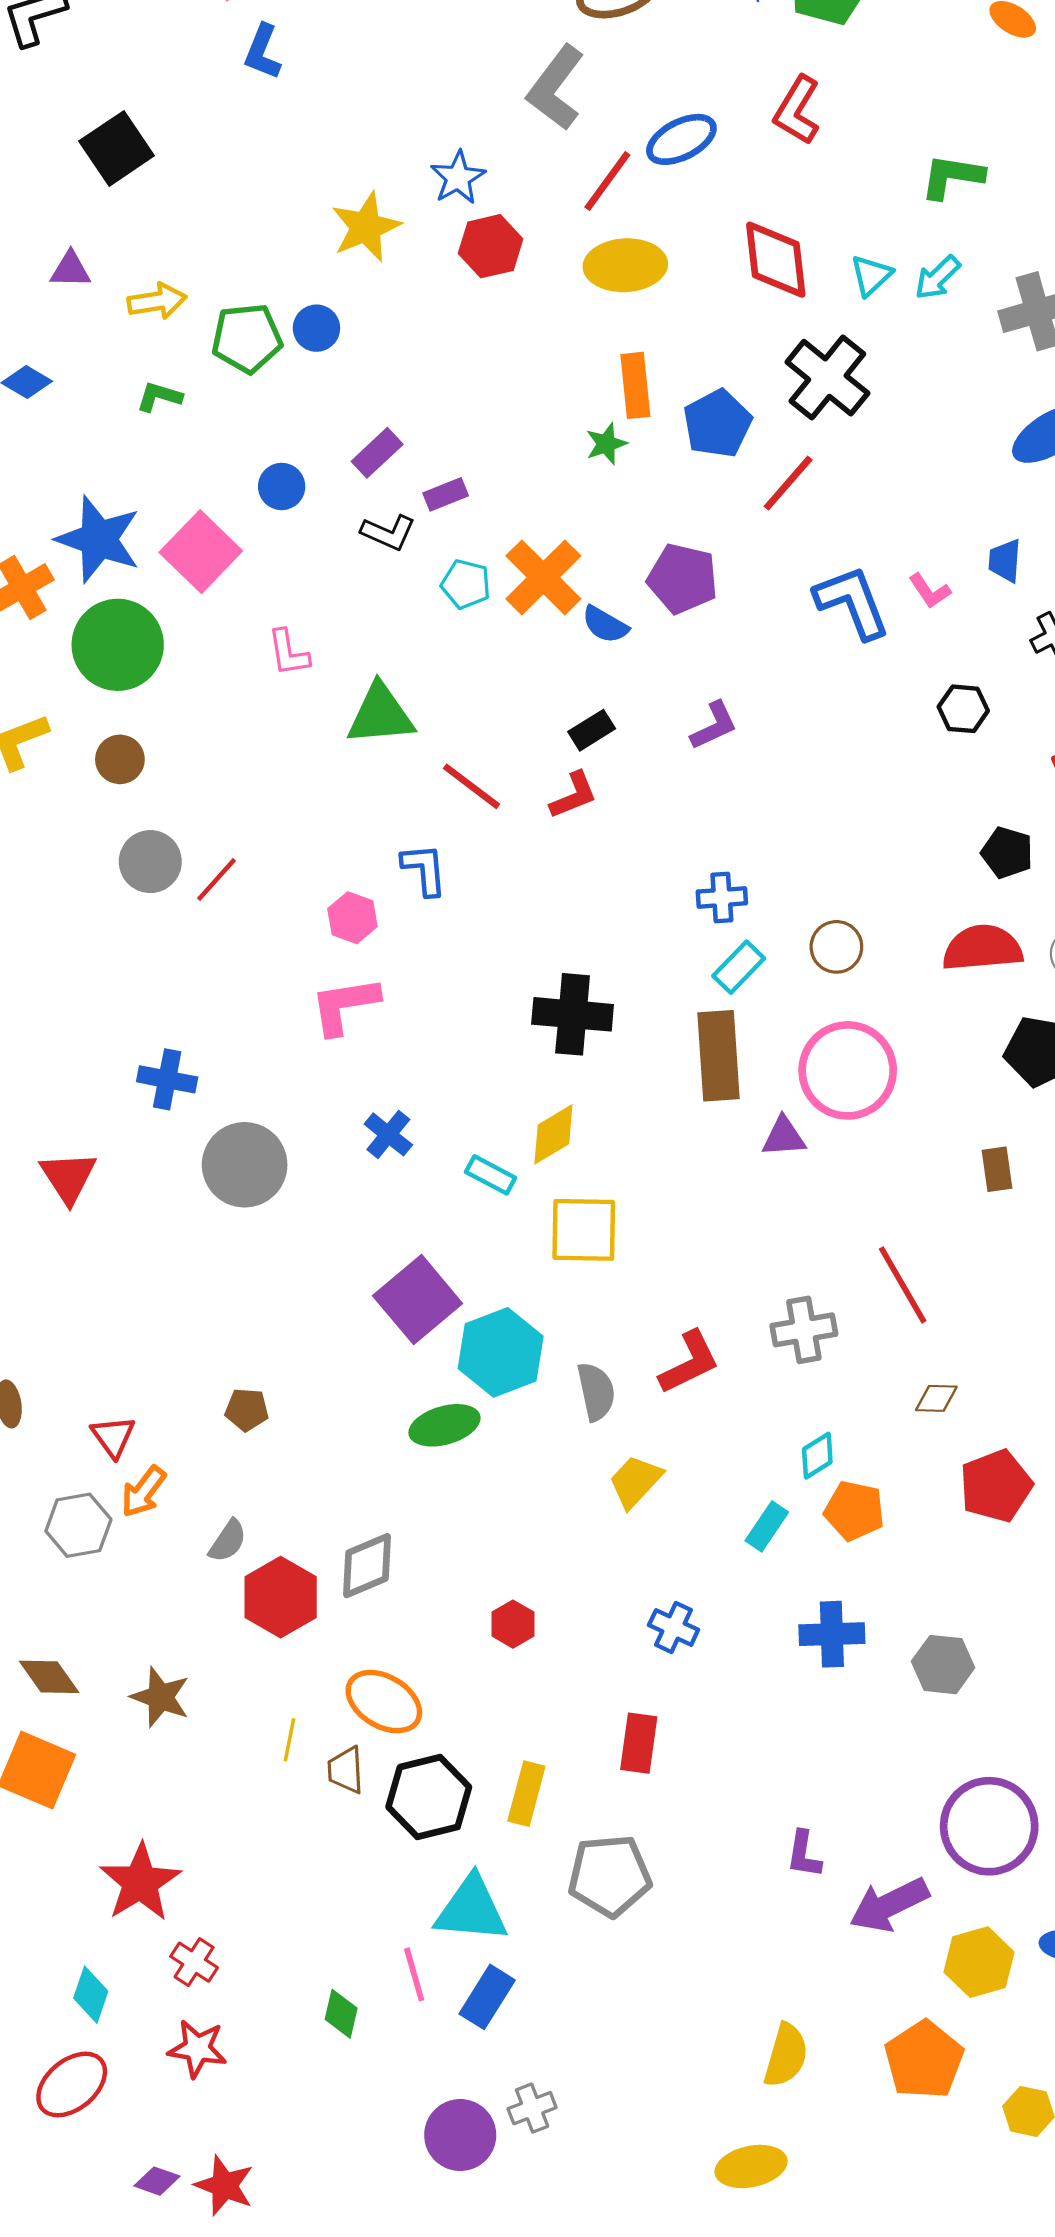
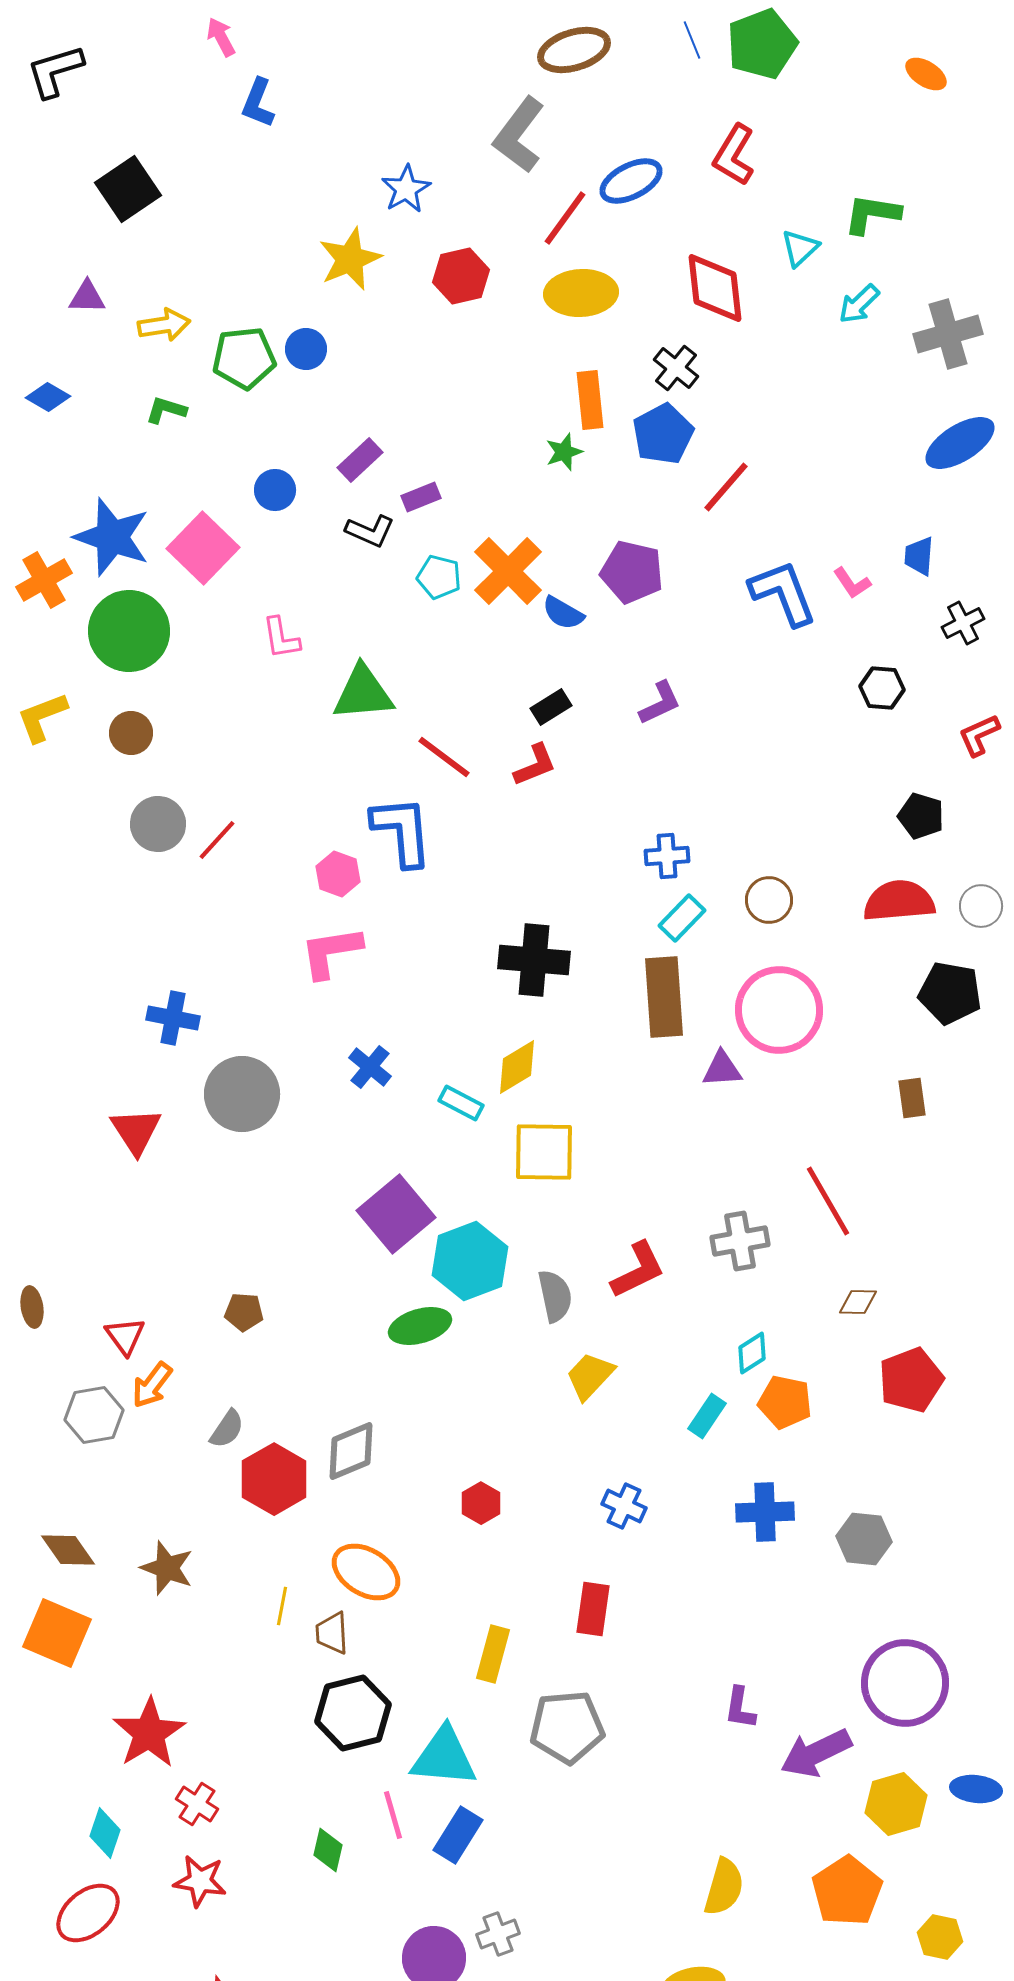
blue star: (458, 178) -> (406, 189), moved
cyan triangle: (871, 275) -> (800, 248), moved
black cross: (827, 378) -> (676, 368), moved, size x0.6
blue L-shape: (424, 869) -> (402, 831), size x1.5
red triangle: (68, 1177) -> (136, 1131), moved
black hexagon: (429, 1797) -> (353, 1713), moved

